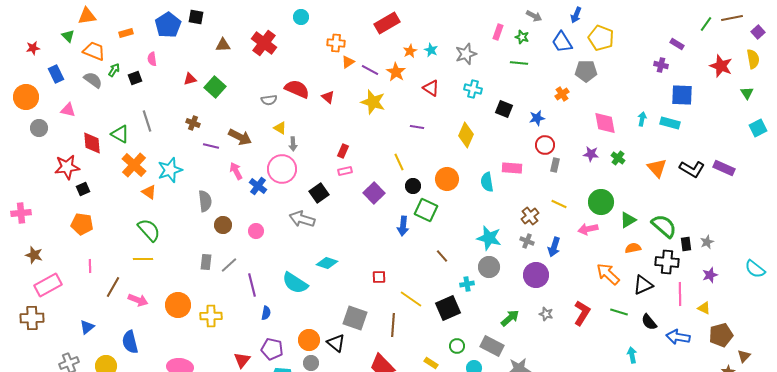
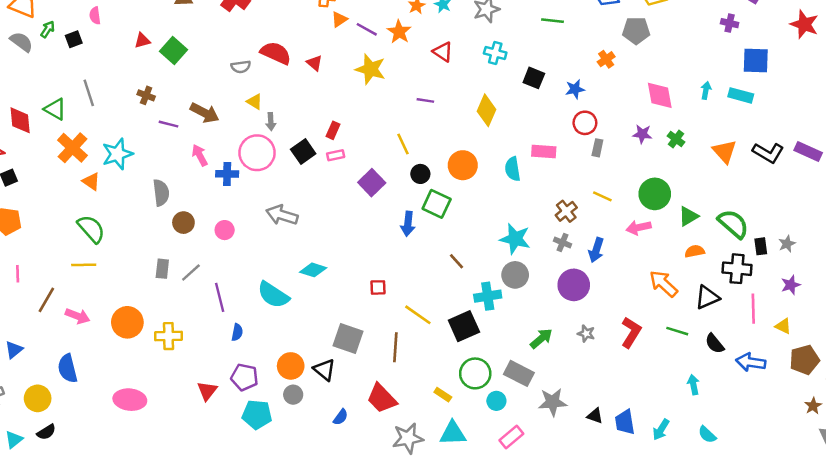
blue cross: (258, 186) -> (227, 174), turned -36
black square: (319, 193) -> (303, 152), moved
cyan cross: (467, 284) -> (488, 296), size x1.5
green circle: (457, 346) -> (475, 373), size x1.6

